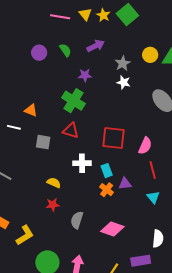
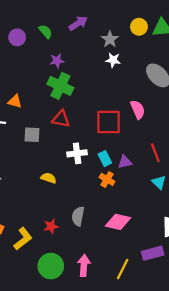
purple star: (85, 75) -> (57, 61), moved
pink semicircle: (145, 146) -> (138, 110), moved, turned -42
purple triangle: (125, 184) -> (125, 162), moved
red star: (53, 205) -> (51, 226), moved

